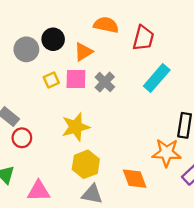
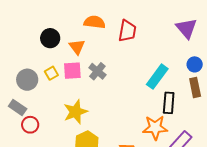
gray circle: (26, 49) -> (27, 80), moved
orange triangle: (83, 52) -> (77, 47), turned -30
cyan rectangle: (157, 78) -> (157, 77), moved

